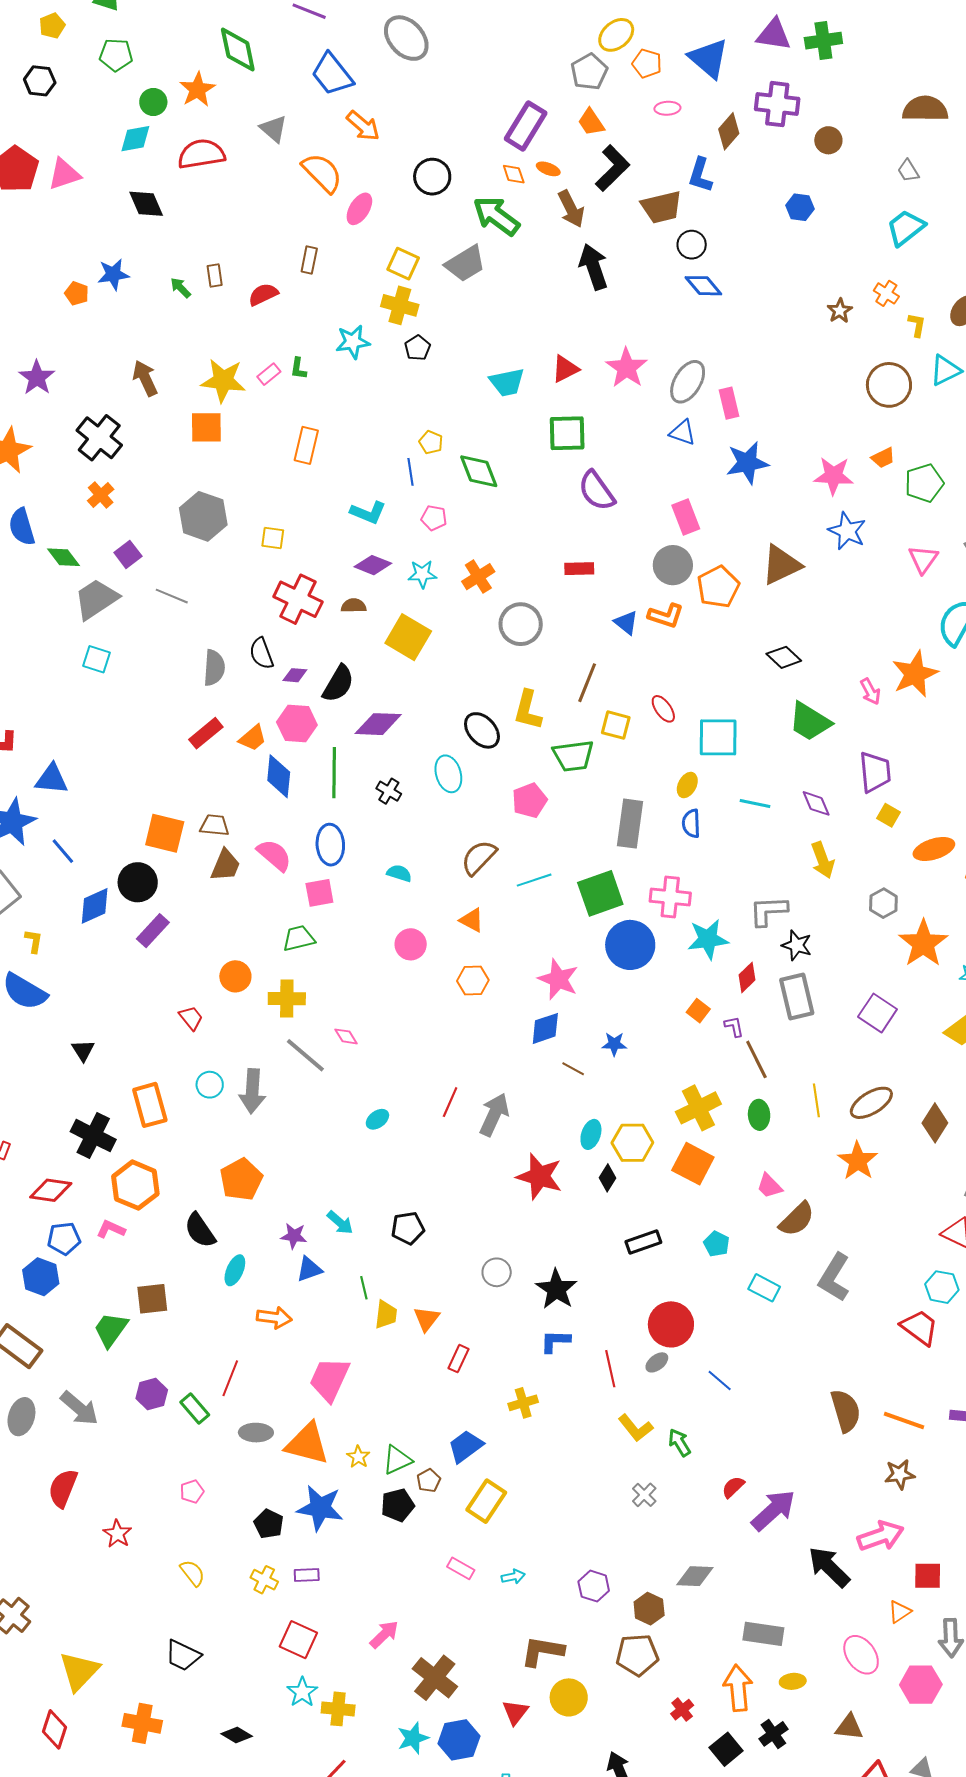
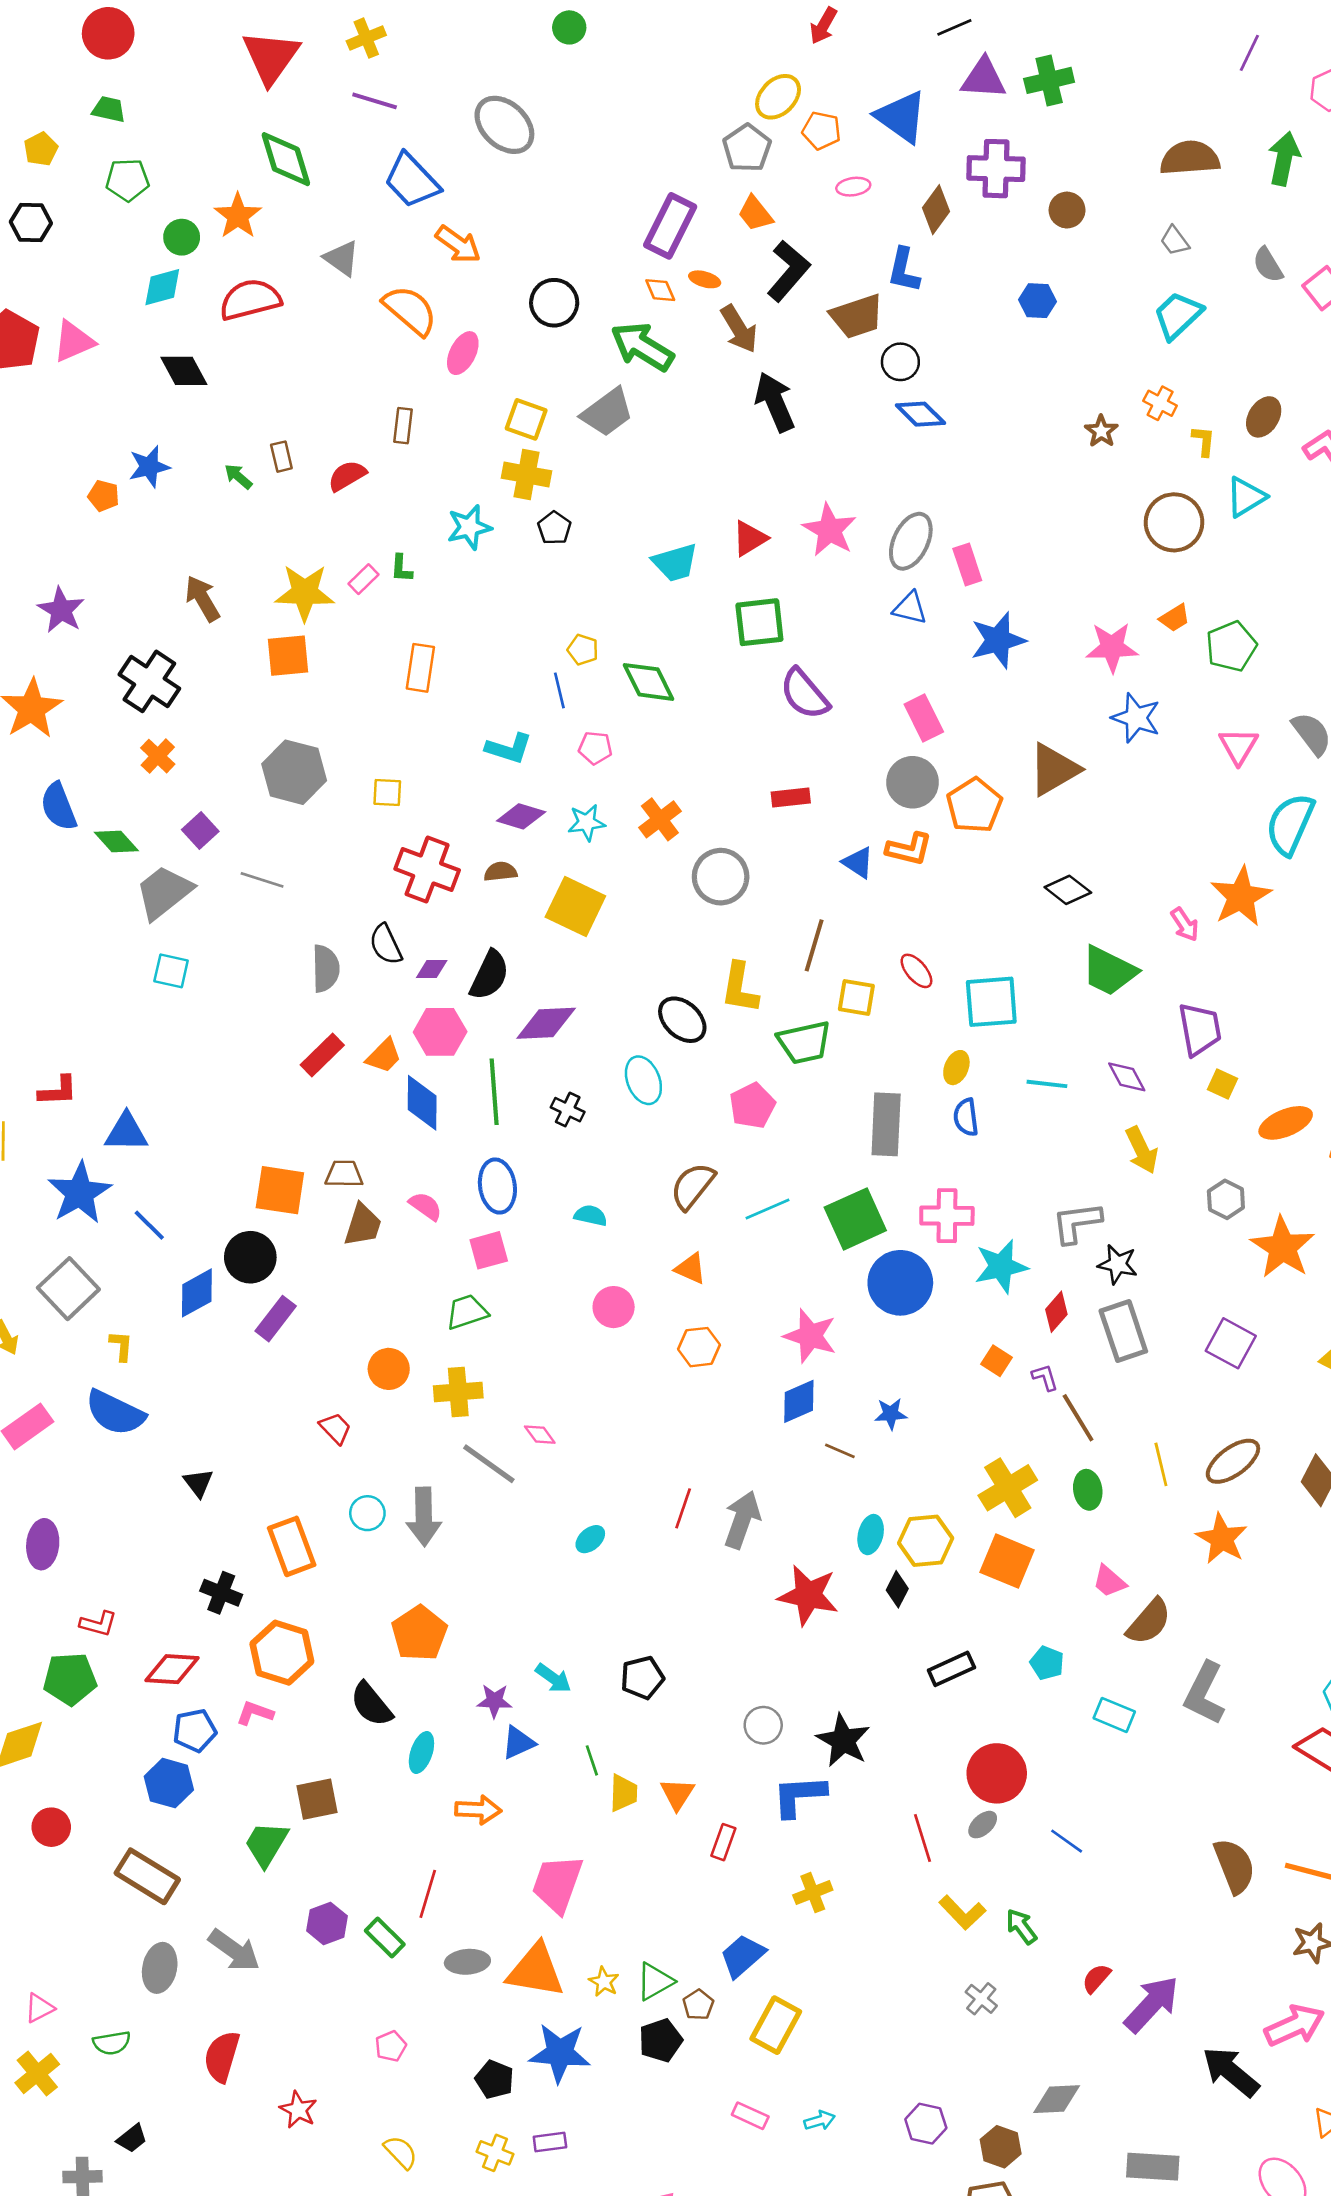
pink semicircle: (274, 855) -> (426, 1206), size x0.7
black cross: (93, 1136) -> (221, 1593), size x0.7
blue L-shape: (555, 1341) -> (799, 1796), moved, size x1.4

